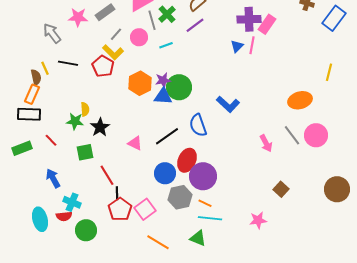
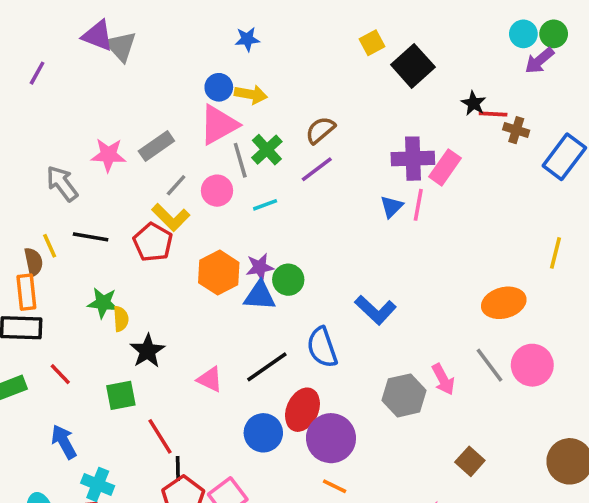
green circle: (179, 87) -> (288, 280), size x0.7
orange rectangle: (32, 94) -> (26, 292), turned -30
green star: (75, 121) -> (103, 303), moved
gray hexagon: (180, 197) -> (404, 395), moved

